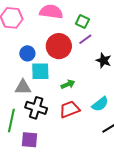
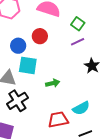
red circle: (59, 46) -> (40, 36), moved, size x0.6
black cross: (36, 108) -> (17, 101), turned 30
red trapezoid: (70, 109) -> (58, 120), moved

